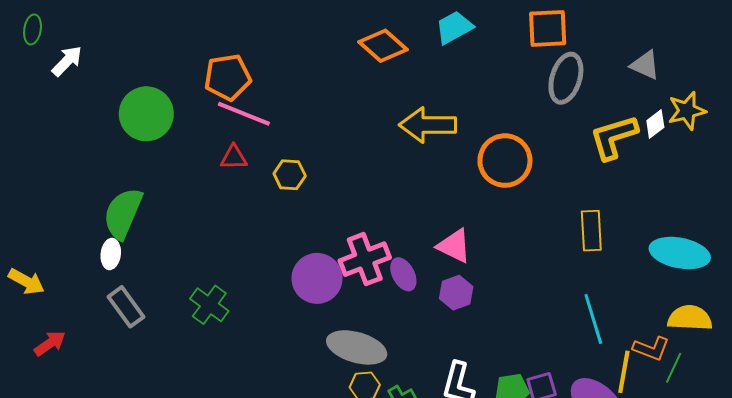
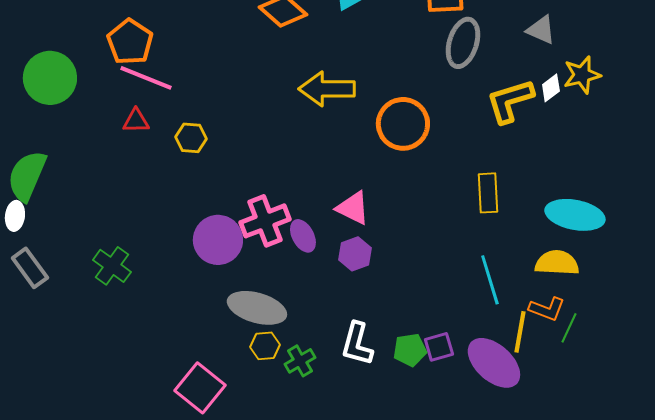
orange pentagon: (228, 77) -> (130, 42), turned -30
yellow semicircle: (690, 318) -> (557, 263), moved

